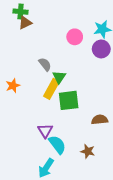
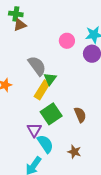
gray semicircle: (45, 64) -> (37, 66), size x1.5
green square: (69, 100) -> (51, 114), moved, turned -30
brown semicircle: (100, 120) -> (80, 115), moved, turned 70

